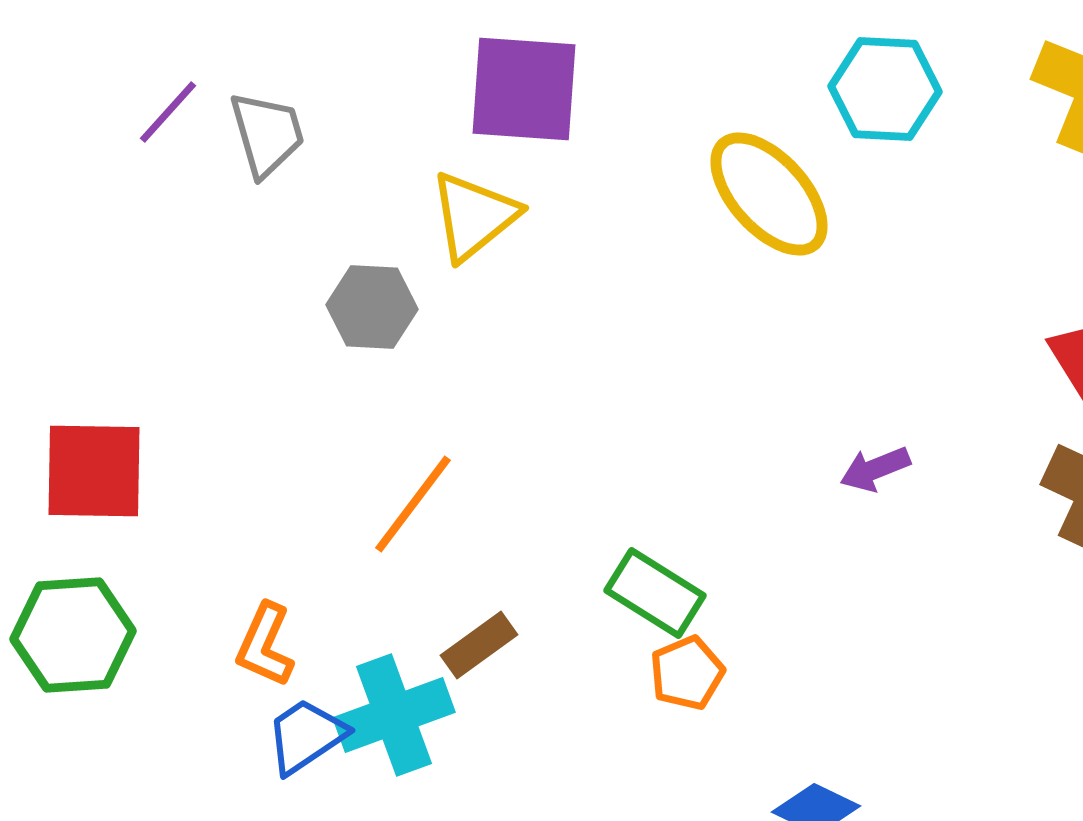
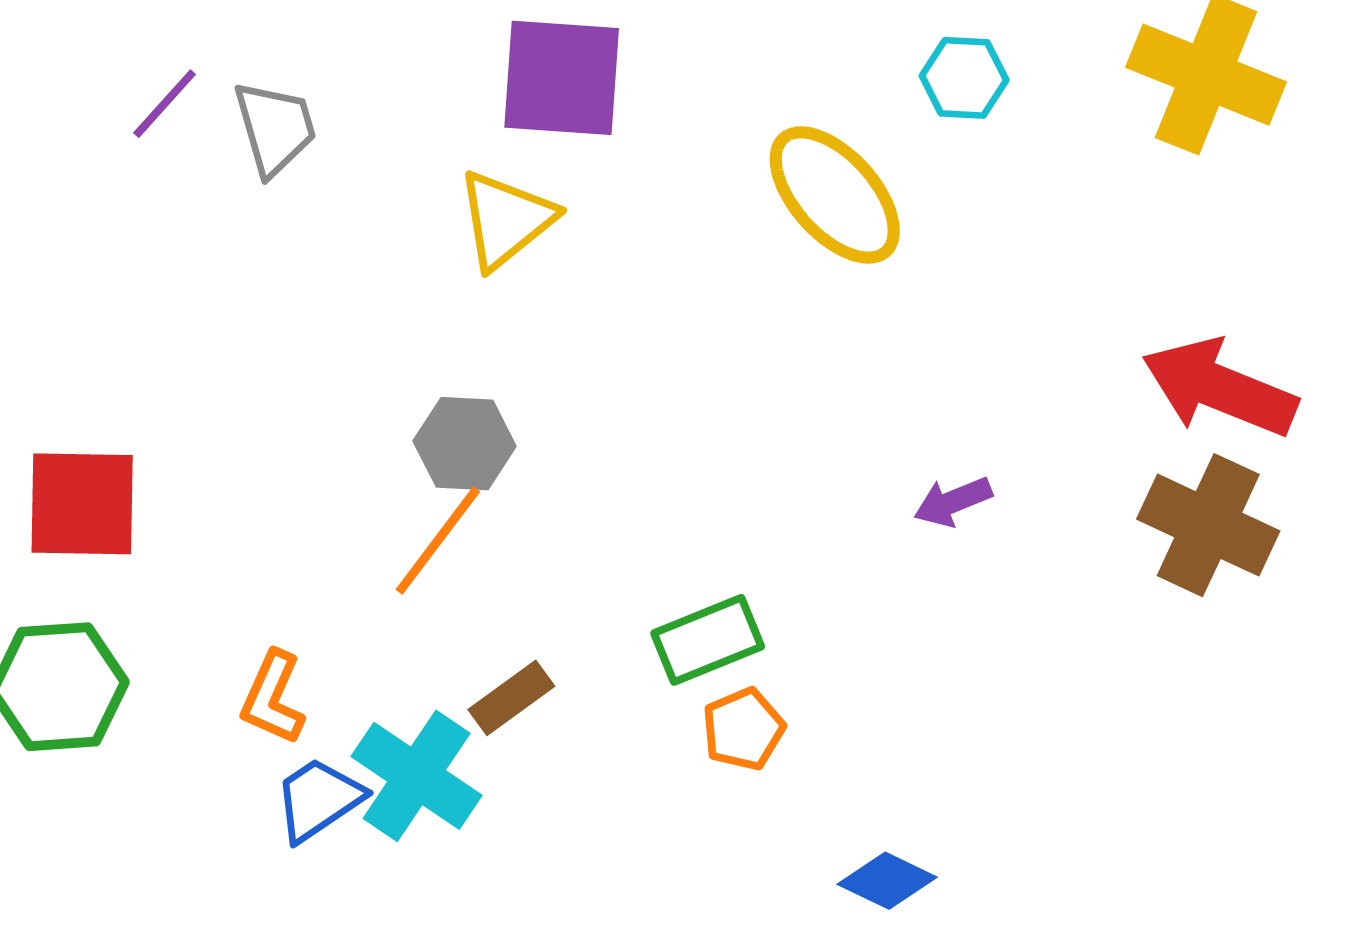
cyan hexagon: (885, 89) -> (964, 78), size x0.7
gray hexagon: (372, 307) -> (465, 444), moved
green rectangle: (655, 593) -> (708, 640), turned -54
cyan cross: (394, 715) -> (417, 776), turned -36

